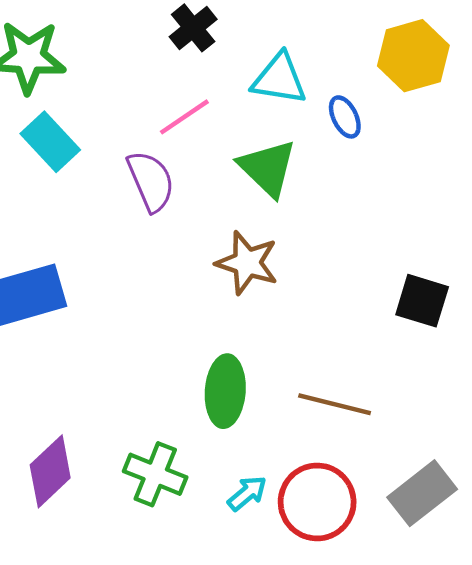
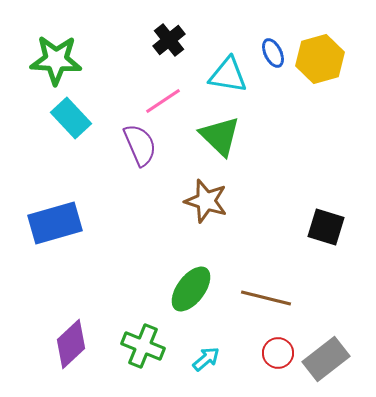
blue ellipse: (345, 117) -> (273, 53), moved
green ellipse: (225, 391) -> (191, 289), turned 33
red circle: (317, 502) -> (278, 353), moved, size x0.6

